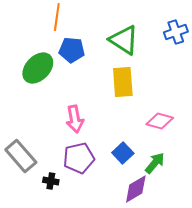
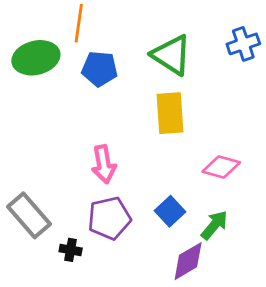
green ellipse: (38, 68) -> (36, 58), moved, turned 32

